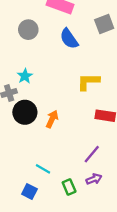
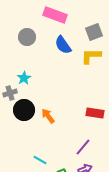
yellow L-shape: (88, 82) -> (91, 56), moved
orange arrow: (52, 119) -> (48, 116), turned -63

